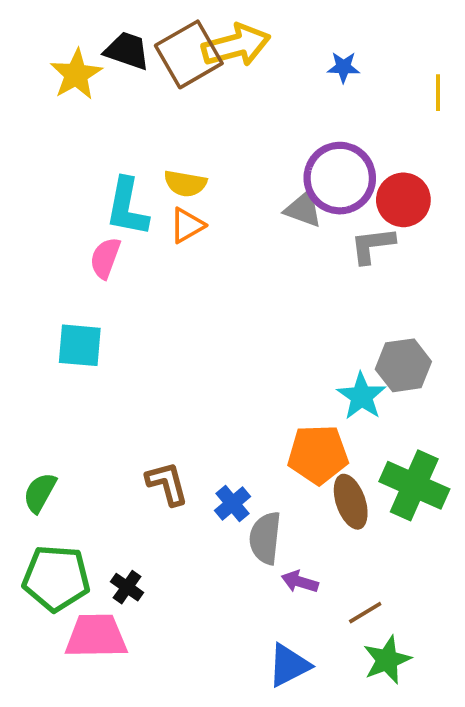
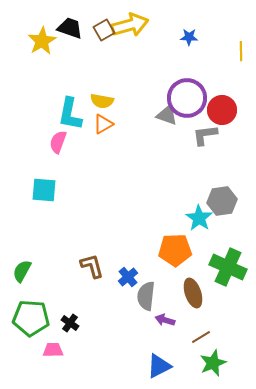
brown square: (189, 54) -> (104, 30), size x0.6
brown ellipse: (351, 502) -> (193, 293), moved
pink trapezoid: (96, 636) -> (53, 350), size x0.6

